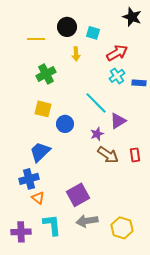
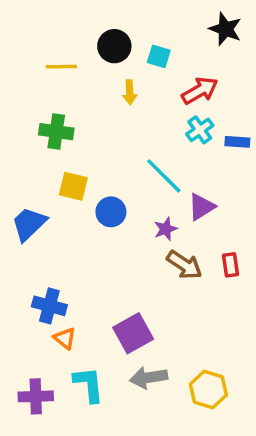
green cross: (46, 74) -> (56, 132), moved, turned 36
blue trapezoid: (40, 152) -> (29, 224), moved
blue cross: (29, 179) -> (49, 306), turned 30

